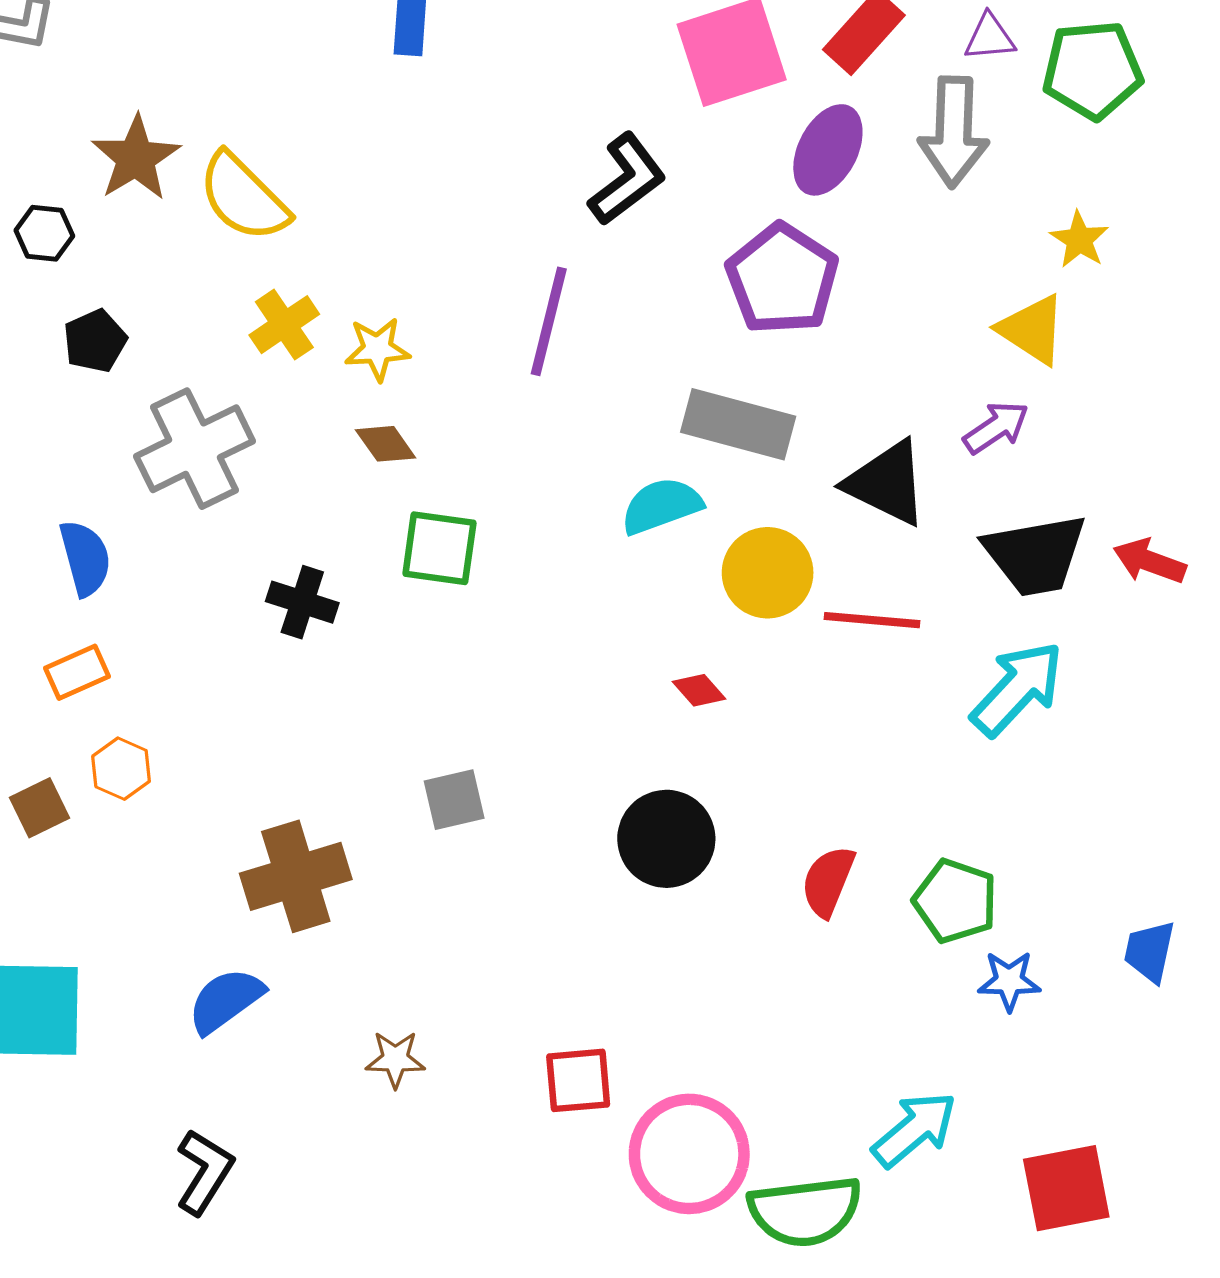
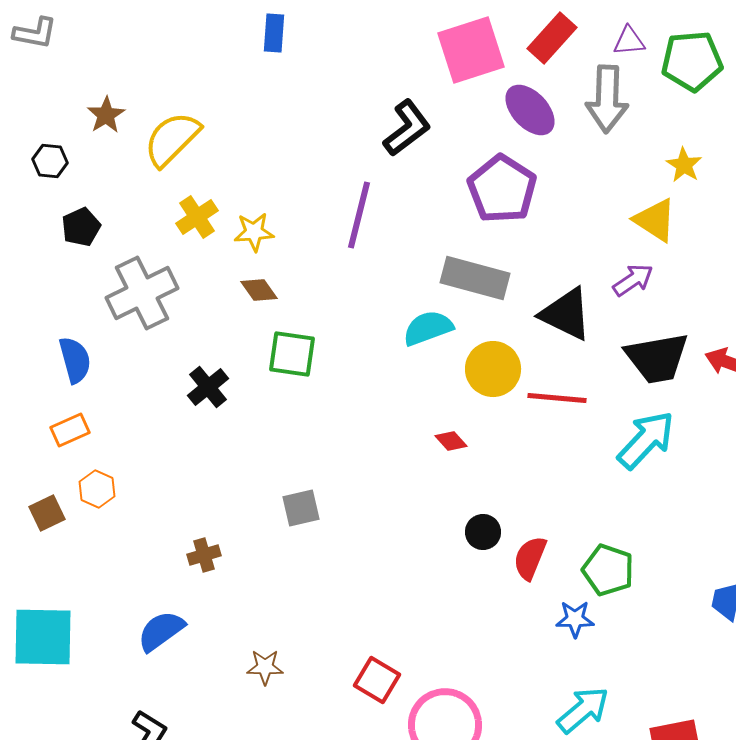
purple ellipse: (828, 150) -> (530, 110), turned -70
brown star: (136, 158) -> (106, 115), size x0.7
yellow semicircle: (244, 197) -> (172, 139), turned 90
black cross: (302, 602) -> (208, 387), turned 33
black circle: (666, 839) -> (483, 532), moved, size x0.6
brown cross: (296, 876) -> (204, 555), size x0.5
blue star: (1009, 981) -> (575, 619), moved
red square: (578, 1080) -> (377, 680), turned 36

